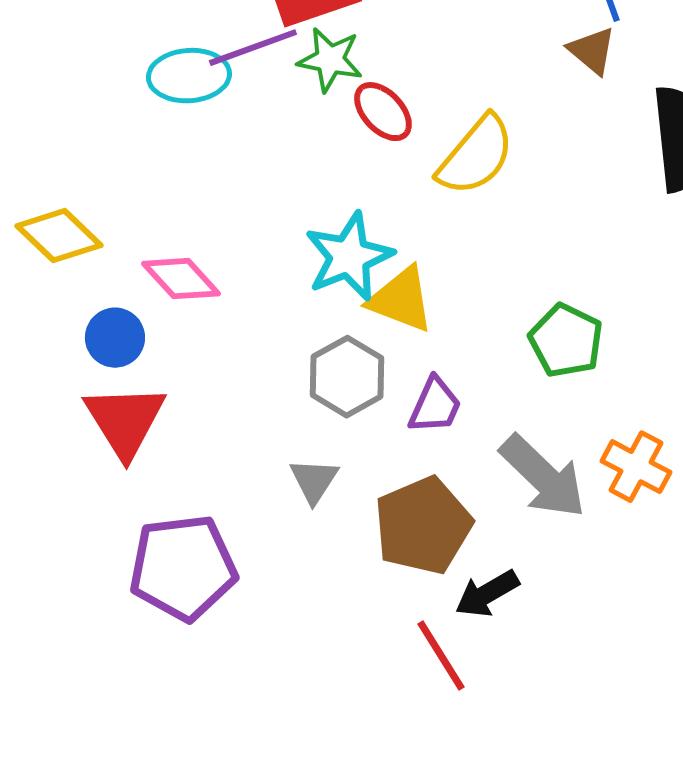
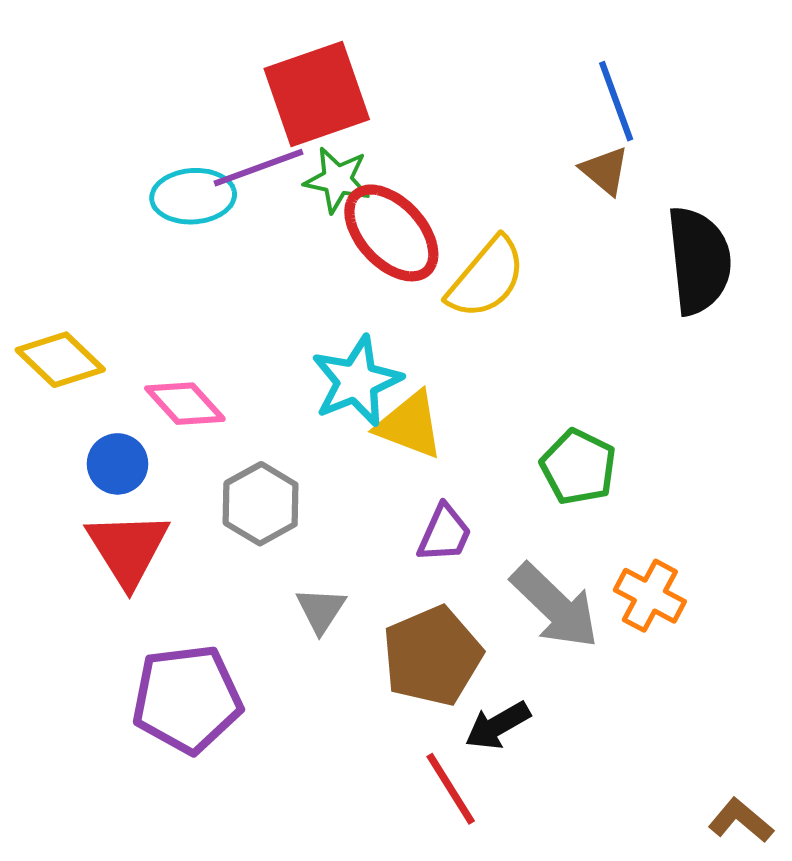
red ellipse: (383, 112) -> (391, 233), size x1.6
gray hexagon: (347, 377) -> (261, 504), moved

